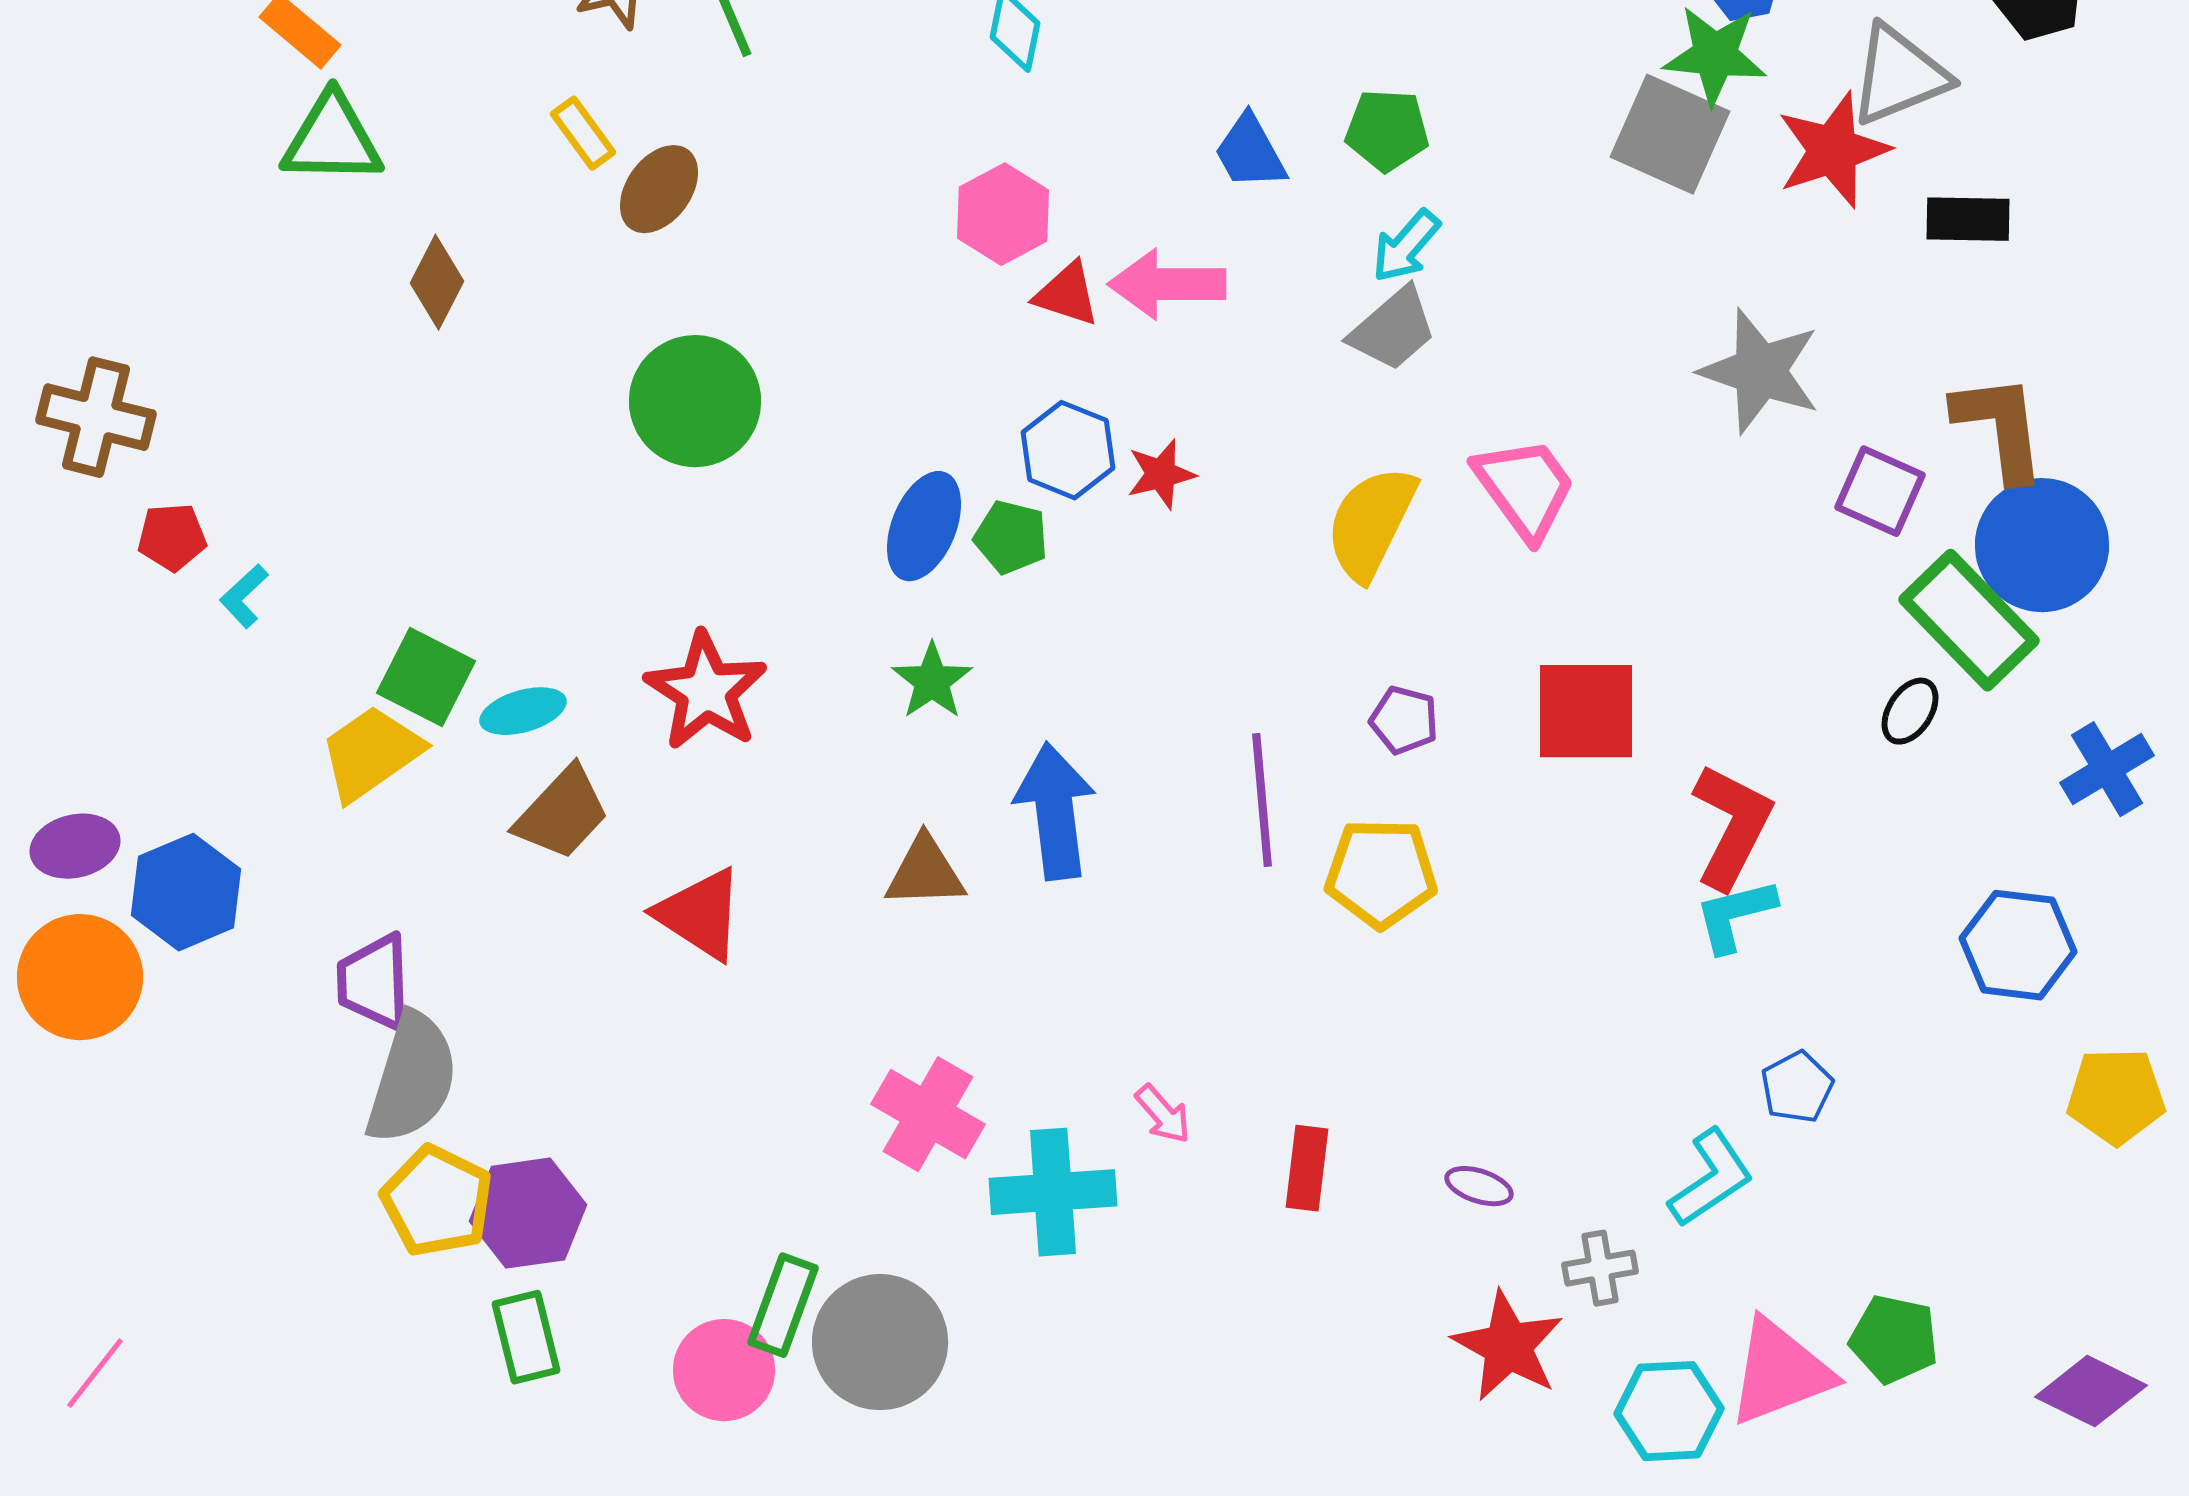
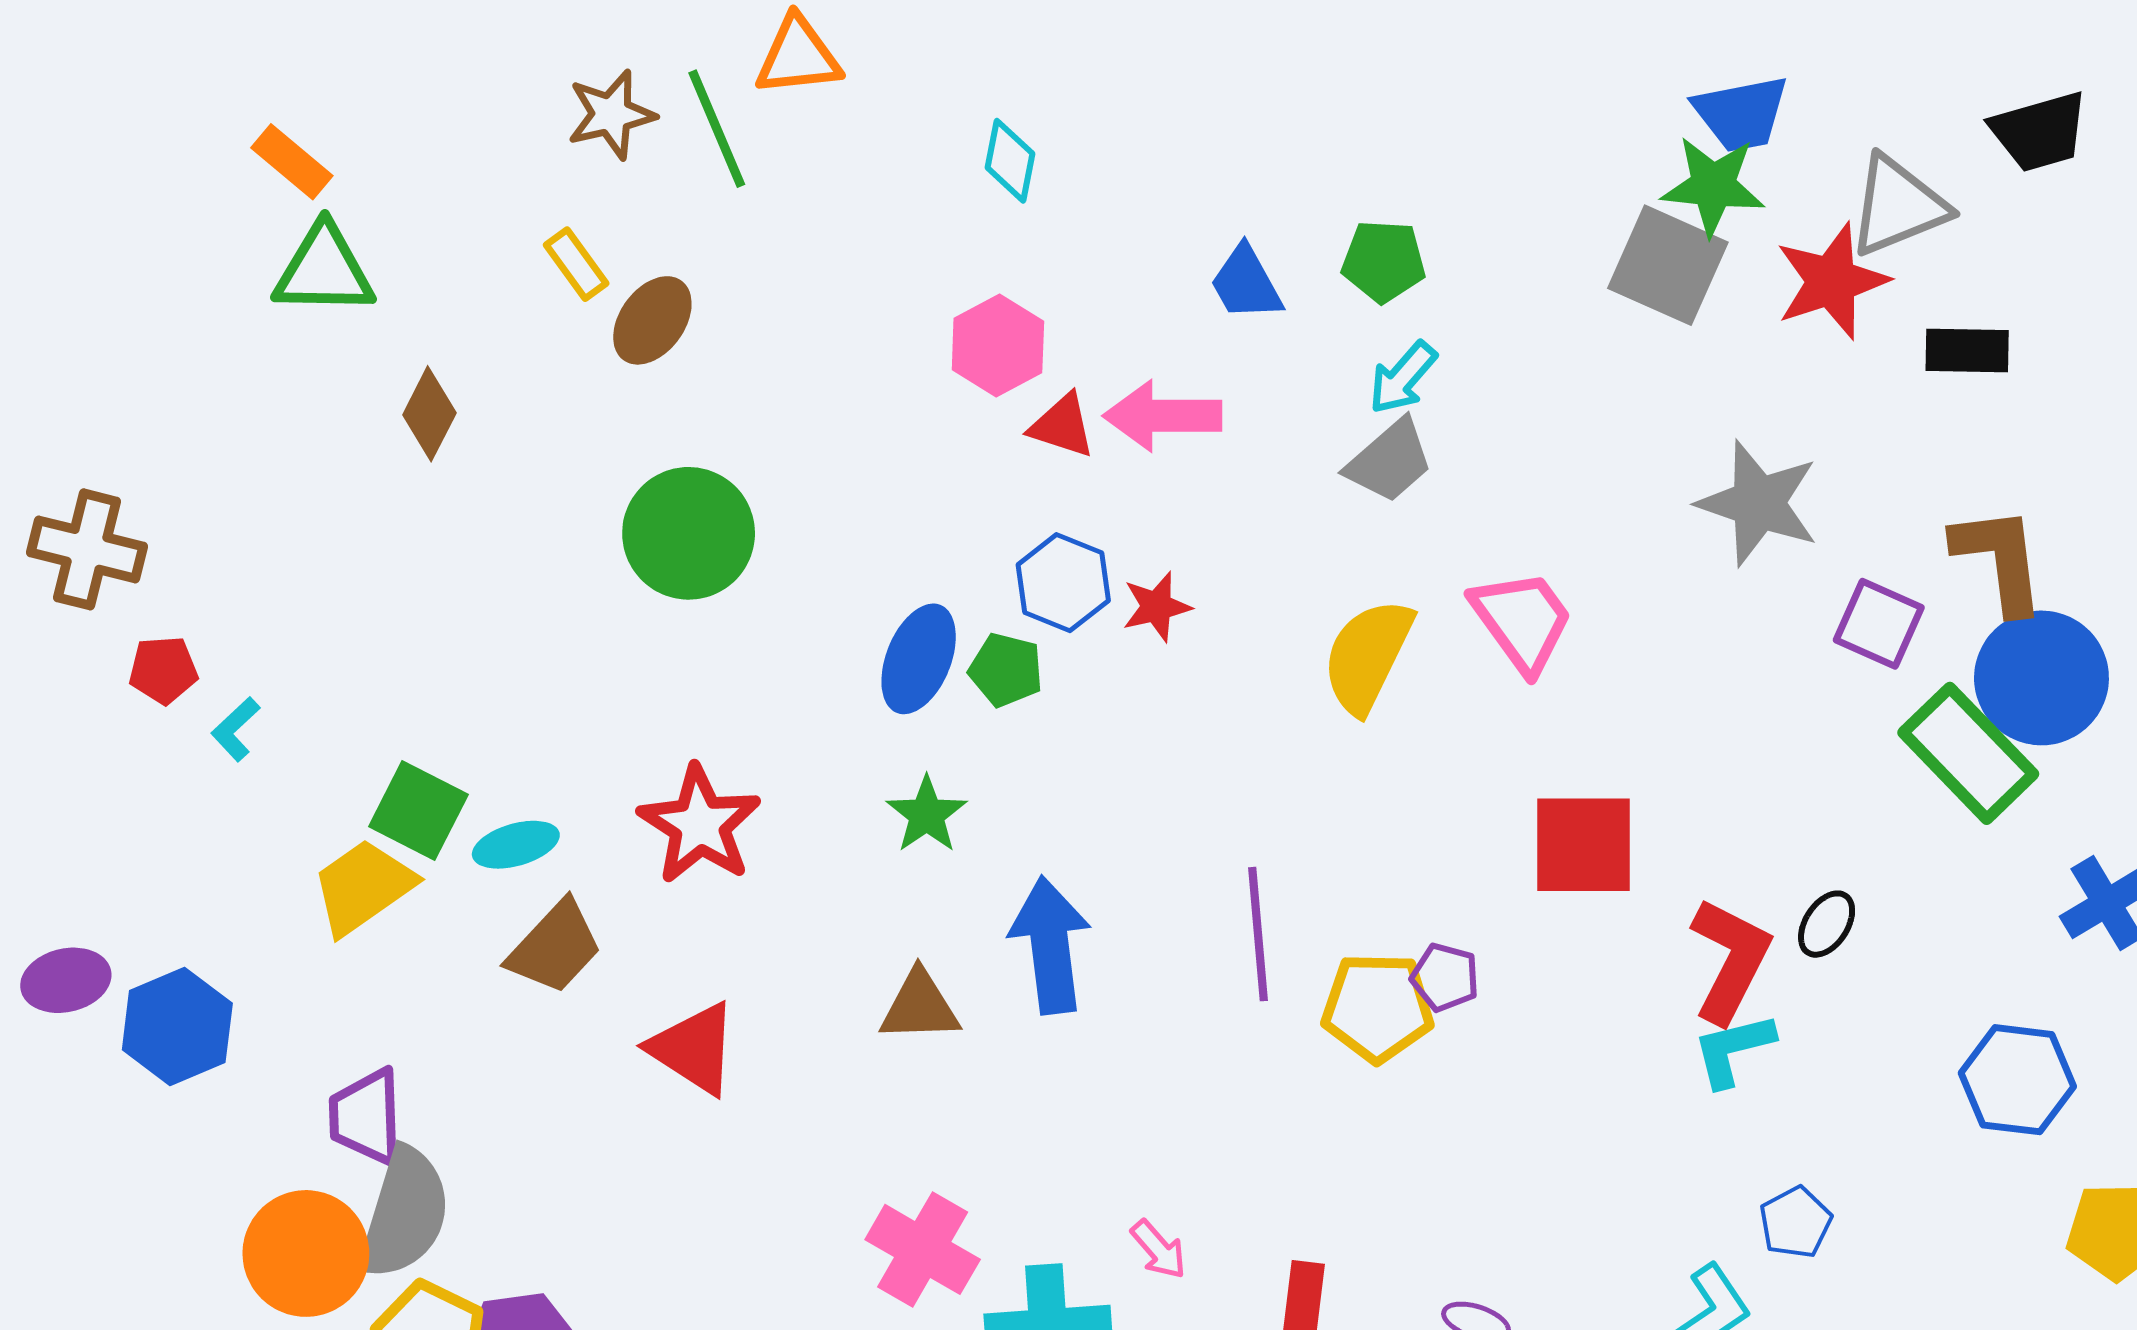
black ellipse: (1910, 711) -> (1827, 924), moved
purple pentagon: (1404, 720) -> (1445, 977), moved
orange circle: (80, 977) -> (306, 1253), moved

